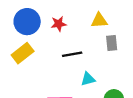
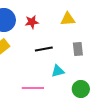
gray rectangle: (112, 43) -> (78, 49), moved

